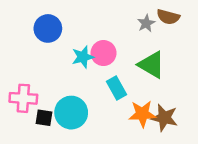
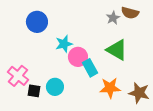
pink circle: (104, 53) -> (78, 57), moved
pink cross: (23, 98) -> (18, 76), turned 35
cyan circle: (71, 113) -> (55, 87), size x0.7
brown star: (164, 118) -> (139, 93), moved

